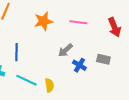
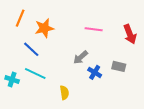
orange star: (43, 21) -> (44, 28), moved
blue line: (16, 52) -> (31, 49), moved, turned -48
cyan line: (26, 80) -> (35, 73), moved

